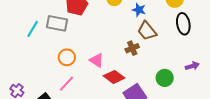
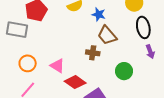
brown cross: (132, 48) -> (93, 53), turned 32
purple arrow: (192, 66) -> (150, 52), moved, turned 88
green circle: (165, 78) -> (124, 71), moved

